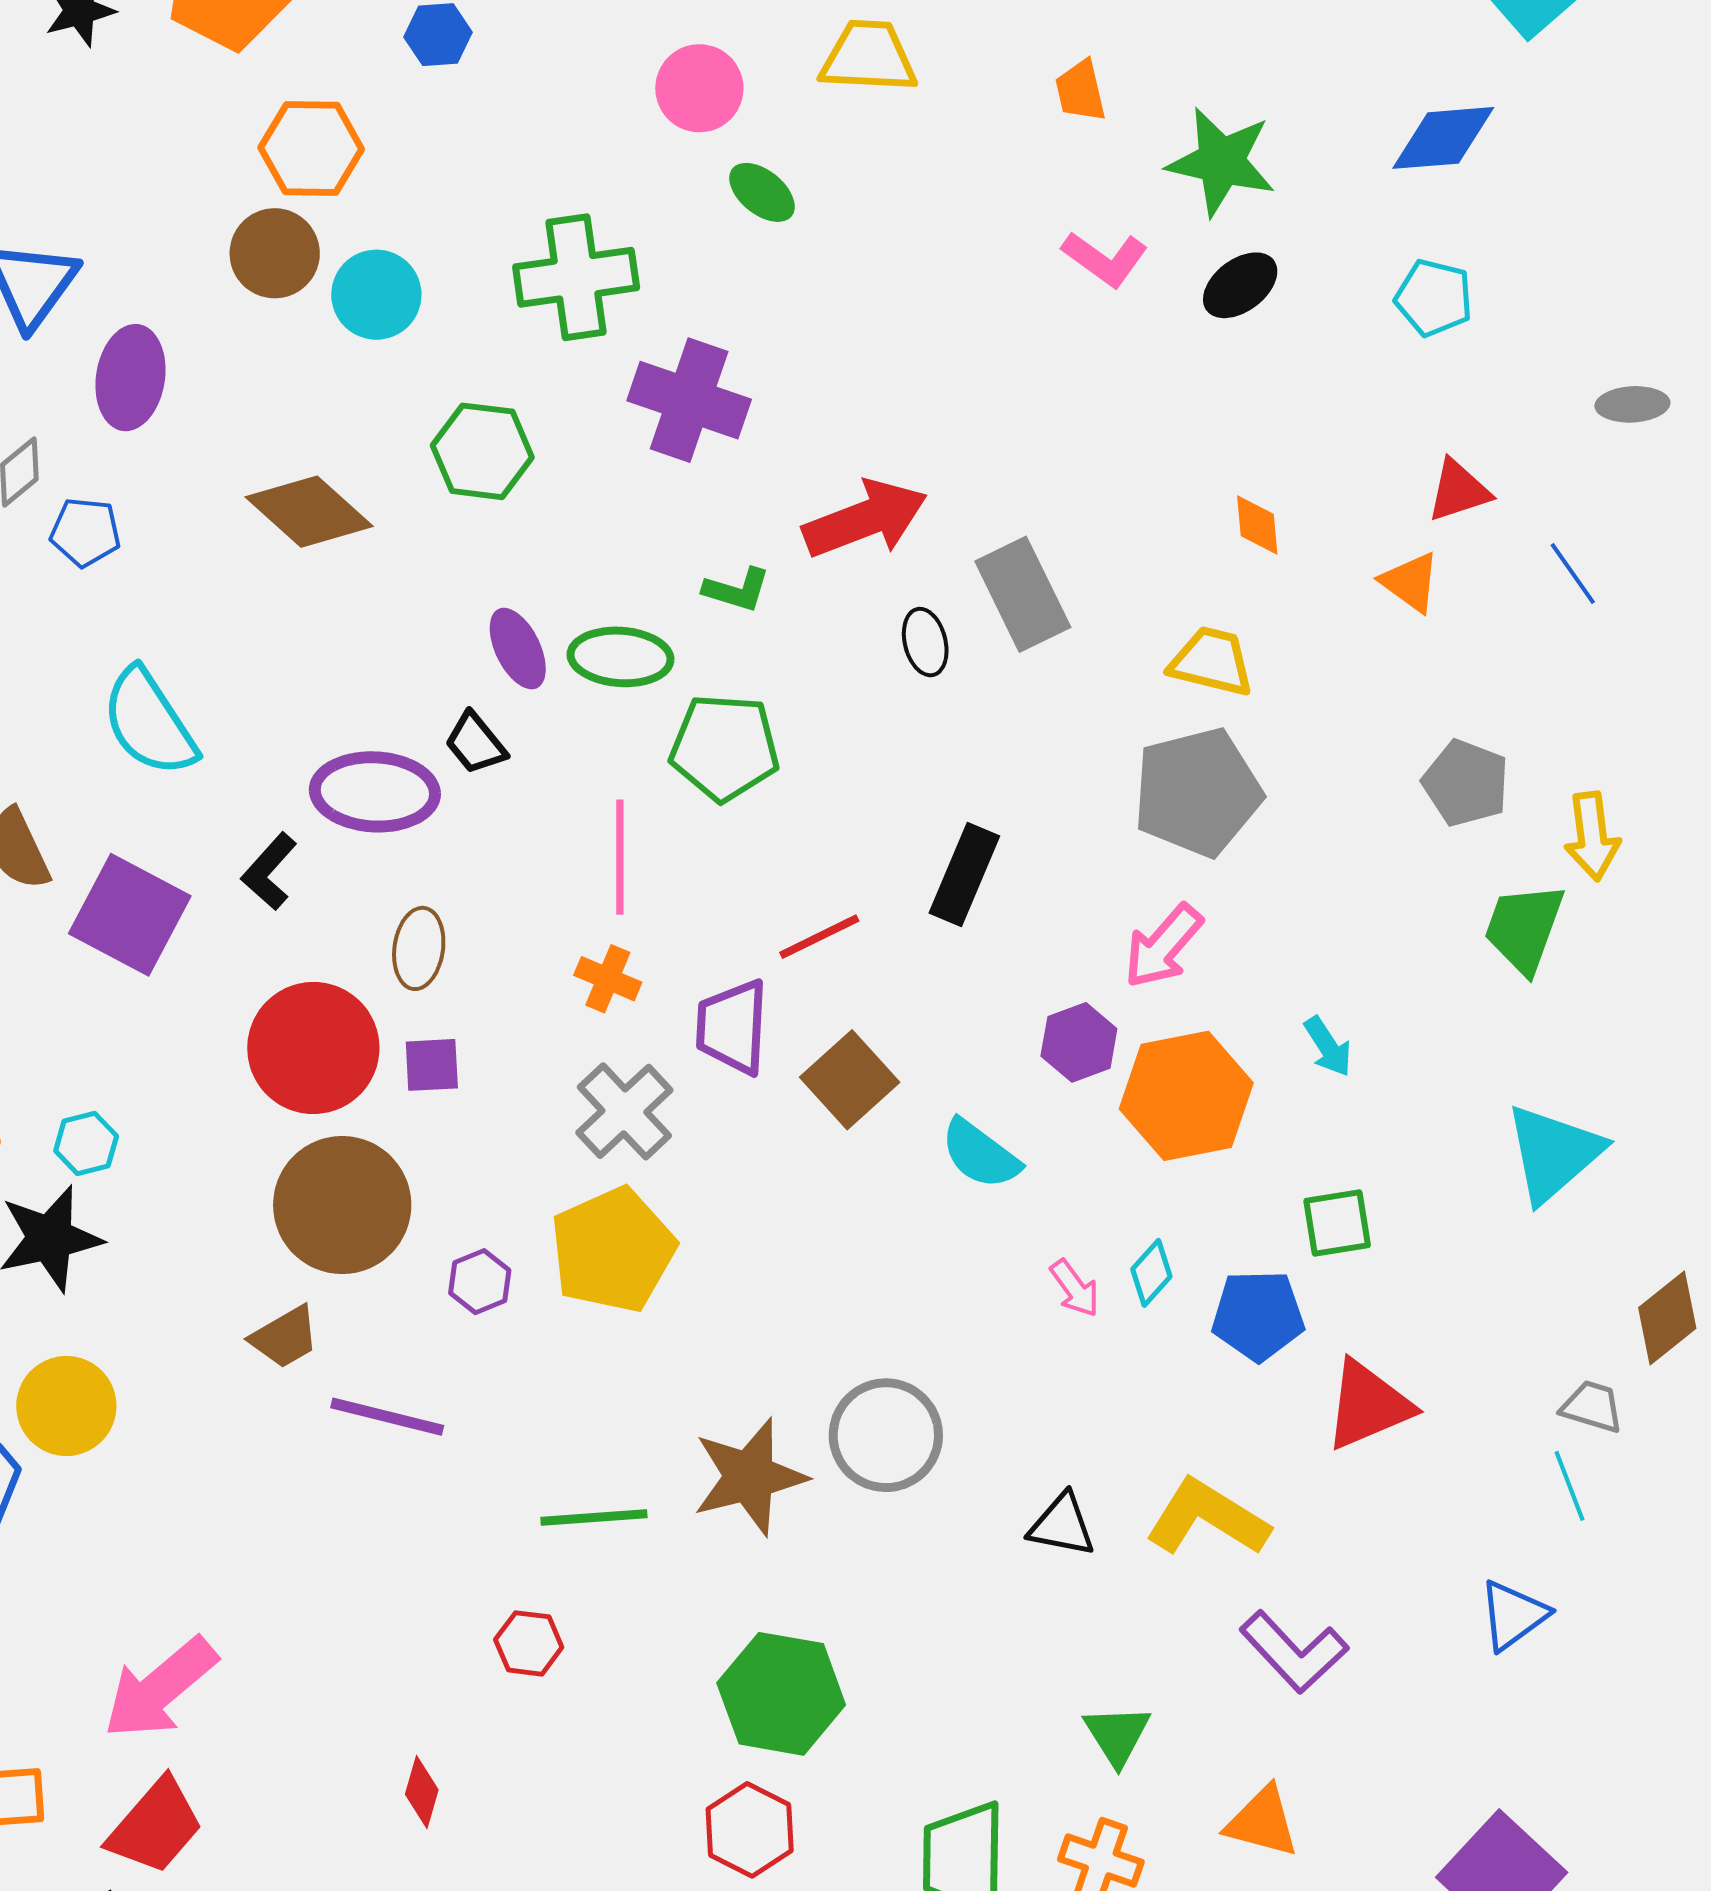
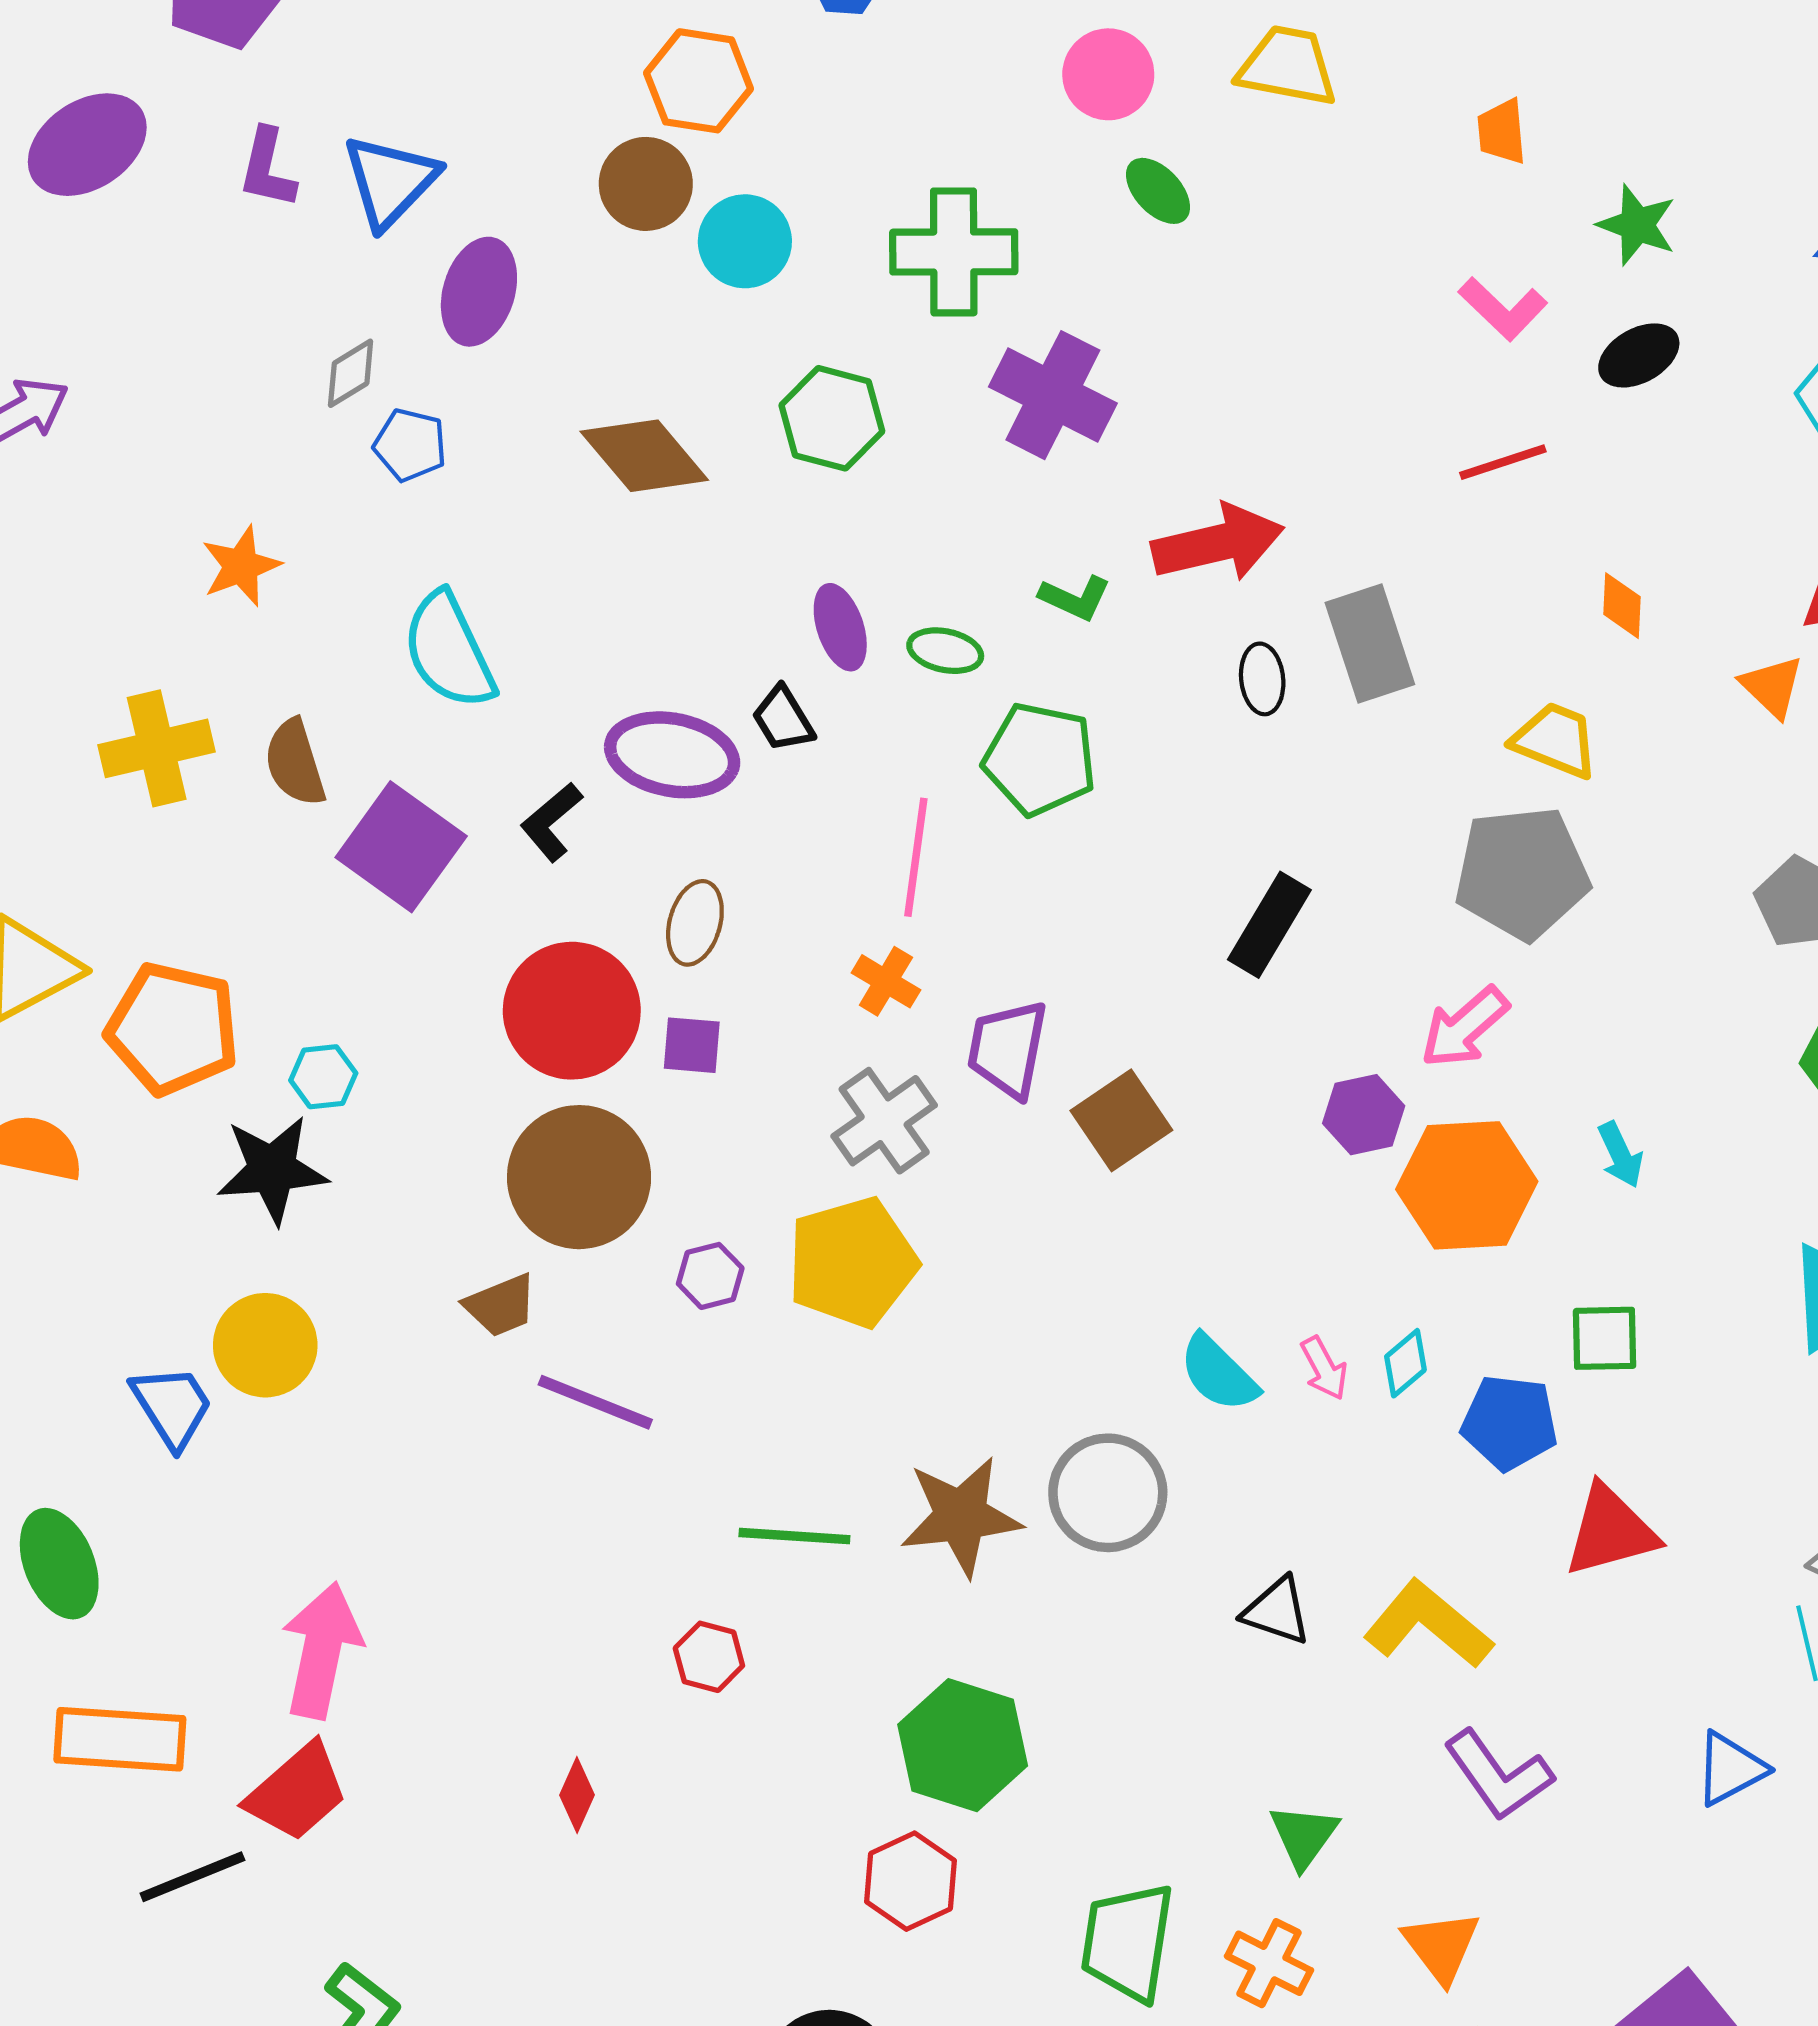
green star: (1221, 162) -> (1637, 225), size x0.7
green ellipse: (620, 657) -> (945, 651), size x0.7
red line: (819, 937) -> (1503, 462), moved
cyan semicircle: (980, 1154) -> (1218, 1373), moved
pink arrow: (160, 1688) -> (322, 1650), turned 134
orange triangle: (1262, 1822) -> (1441, 1946), turned 30

